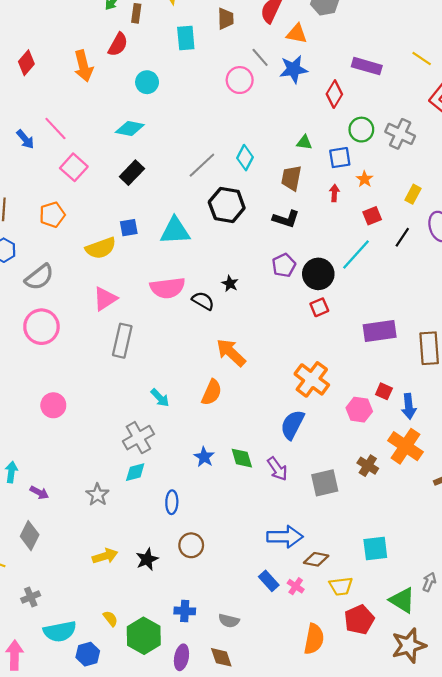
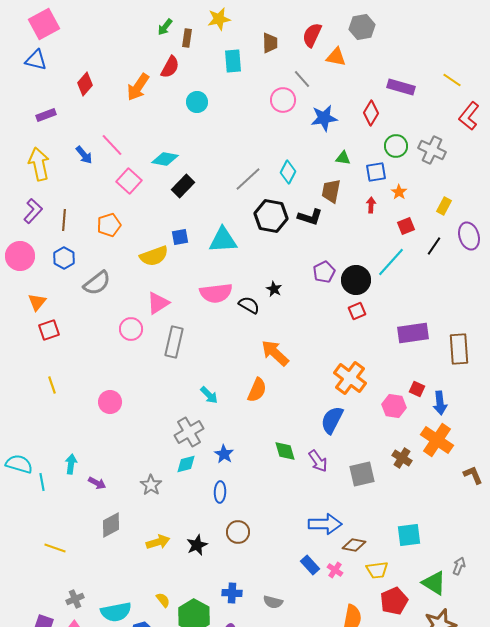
orange arrow: (83, 66) -> (138, 87), turned 48
blue star: (293, 69) -> (324, 118), moved
cyan diamond: (130, 128) -> (165, 159), moved
black L-shape: (286, 219) -> (310, 217), moved
pink circle: (41, 327) -> (131, 329), moved, size x0.7
blue star: (204, 457) -> (224, 454), moved
gray diamond: (30, 536) -> (111, 525), moved, turned 36
gray cross: (31, 597) -> (75, 599), moved

